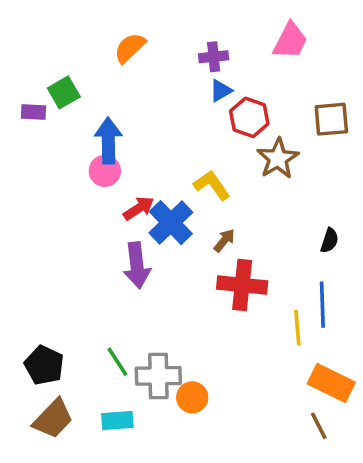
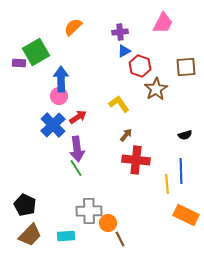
green square: (64, 92) -> (36, 52), size x1.5
blue cross: (171, 223) -> (53, 125), moved
black semicircle: (330, 240) -> (185, 135), turned 56
green line: (117, 362) -> (76, 168), moved
brown line: (319, 426) -> (120, 239), moved

